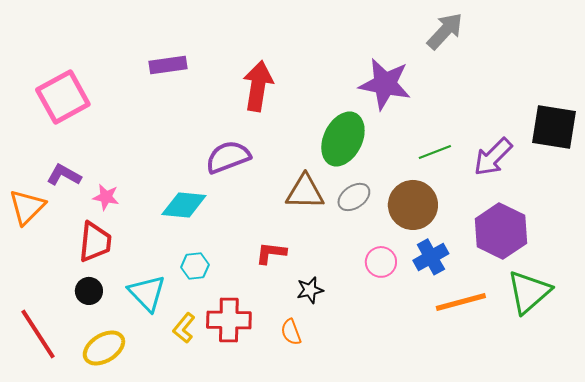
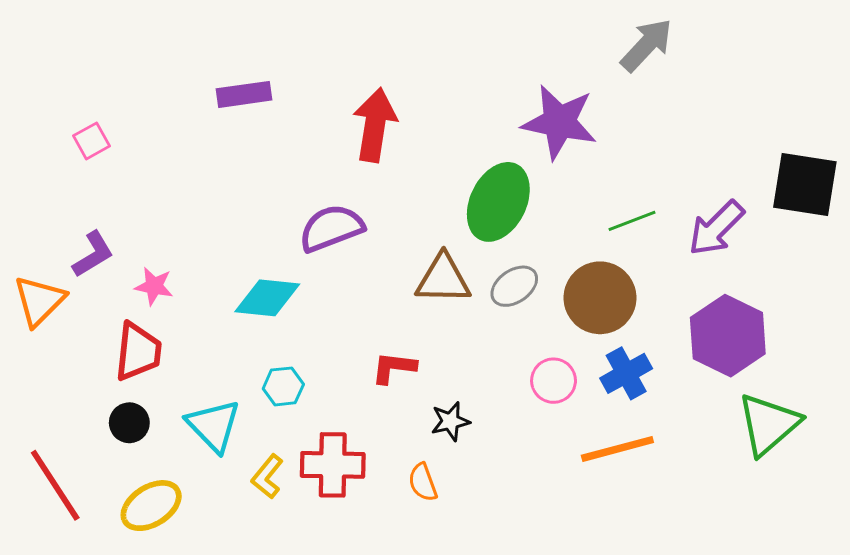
pink square: (63, 97) -> (92, 141), size x0.5
purple L-shape: (64, 175) -> (93, 254), turned 120
orange line: (461, 302) -> (617, 449), moved

